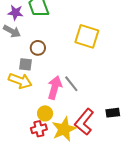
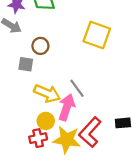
yellow arrow: (20, 81) -> (47, 93), moved
pink arrow: (55, 88) -> (67, 107), moved
yellow star: (64, 129) -> (67, 140), turned 30

